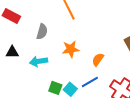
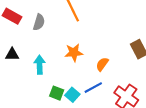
gray semicircle: (42, 32) -> (39, 22), moved
cyan arrow: (38, 61) -> (40, 65), turned 96

